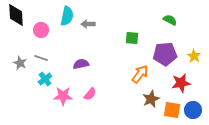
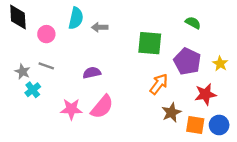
green square: (132, 38) -> (150, 43), size x1.6
purple pentagon: (165, 54) -> (187, 61), turned 30
cyan cross: (45, 79) -> (33, 90), moved
pink semicircle: (90, 94) -> (102, 107), size x1.6

